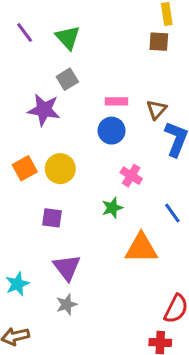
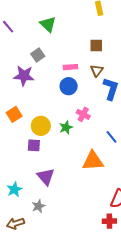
green triangle: (68, 38) -> (48, 24), moved
brown square: (159, 42) -> (96, 46), moved
yellow circle: (60, 169) -> (41, 126), moved
green star: (112, 208) -> (66, 127), moved
gray star: (67, 304) -> (38, 206), moved

